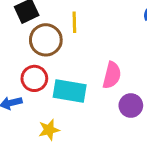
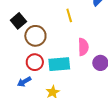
yellow line: (74, 22) -> (69, 15), moved

